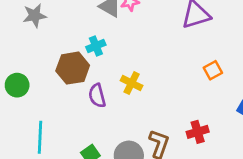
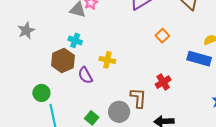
cyan cross: (96, 46) -> (75, 40), turned -32
green circle: (17, 85) -> (41, 93), moved

